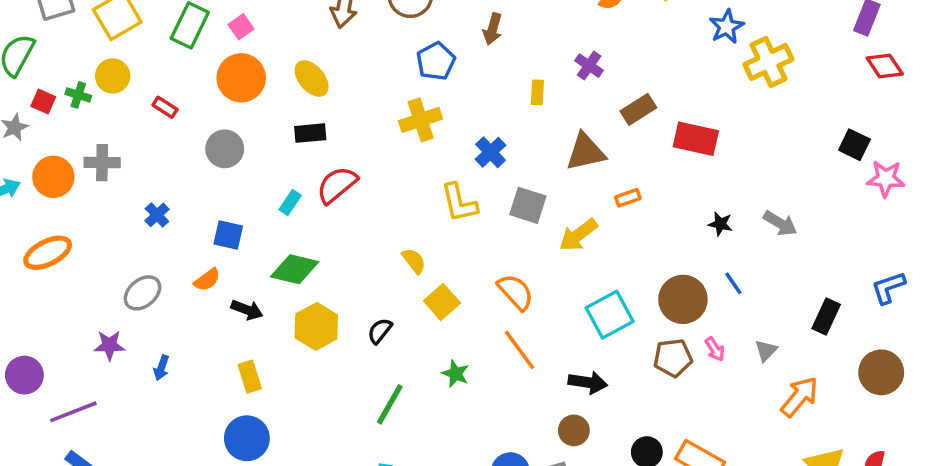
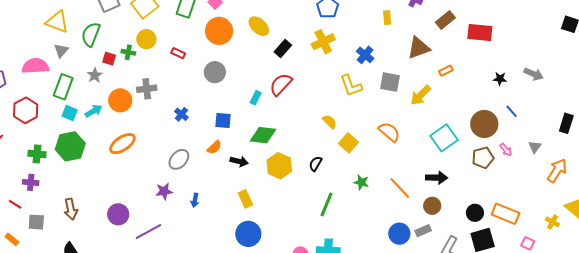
black rectangle: (310, 133) -> (283, 49), moved, turned -36
orange line: (520, 350) -> (400, 188), moved

